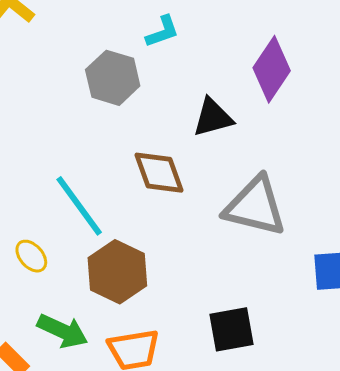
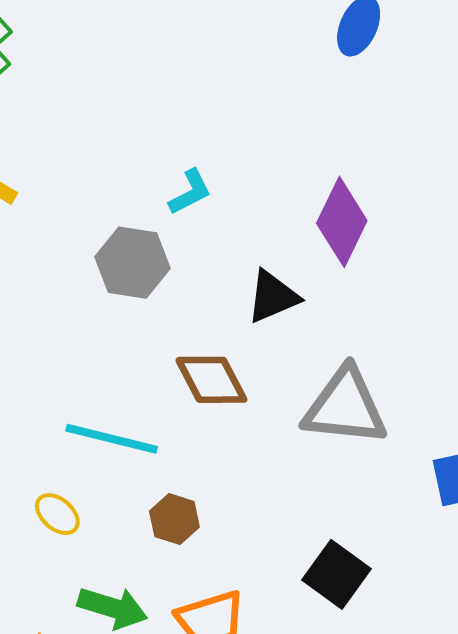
cyan line: (79, 206) -> (112, 439), turned -32
brown hexagon: (117, 272) -> (174, 519), size x0.6
black square: (232, 329) -> (337, 574), turned -36

